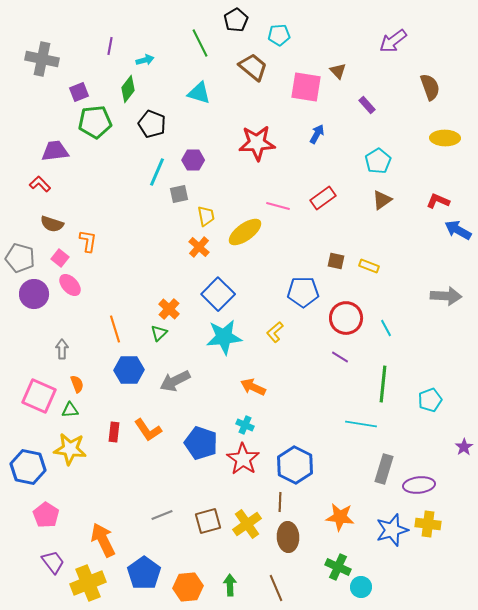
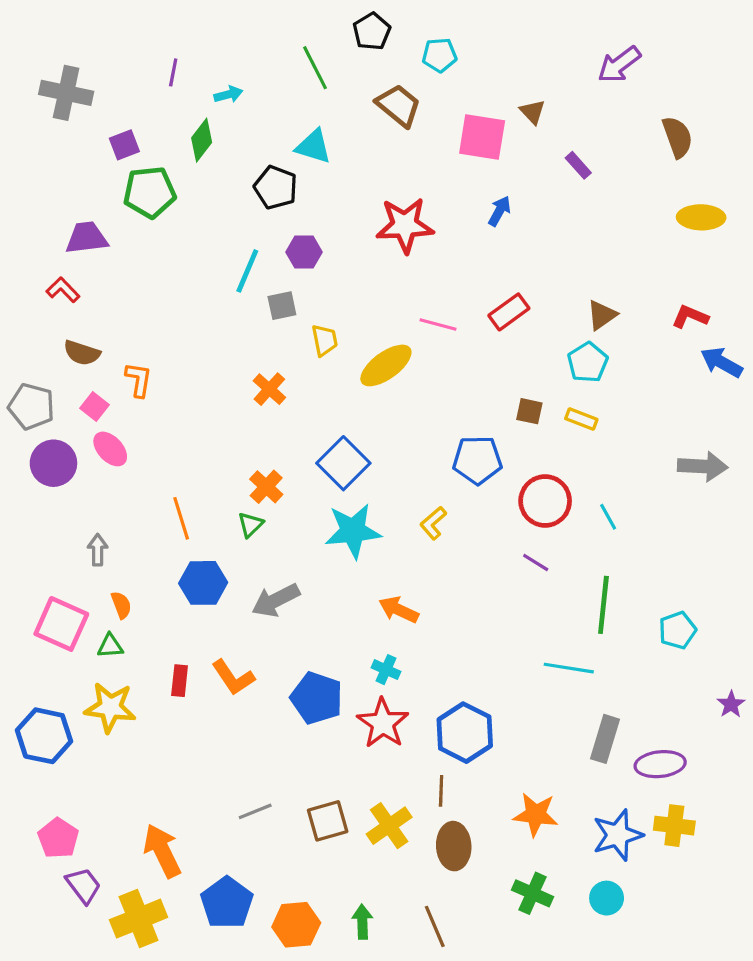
black pentagon: (152, 124) -> (276, 187), moved
cyan pentagon: (378, 161) -> (588, 362), moved
orange cross: (199, 247) -> (269, 389), moved
pink pentagon: (46, 515) -> (58, 838), moved
cyan circle: (361, 587) -> (607, 898), moved

